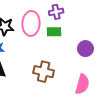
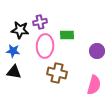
purple cross: (56, 12) -> (40, 22), moved
pink ellipse: (31, 23) -> (45, 46), moved

